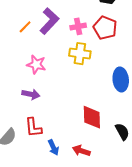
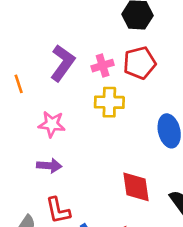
orange line: (25, 27) -> (19, 84), moved, turned -56
red pentagon: (105, 28) -> (140, 63), turned -30

